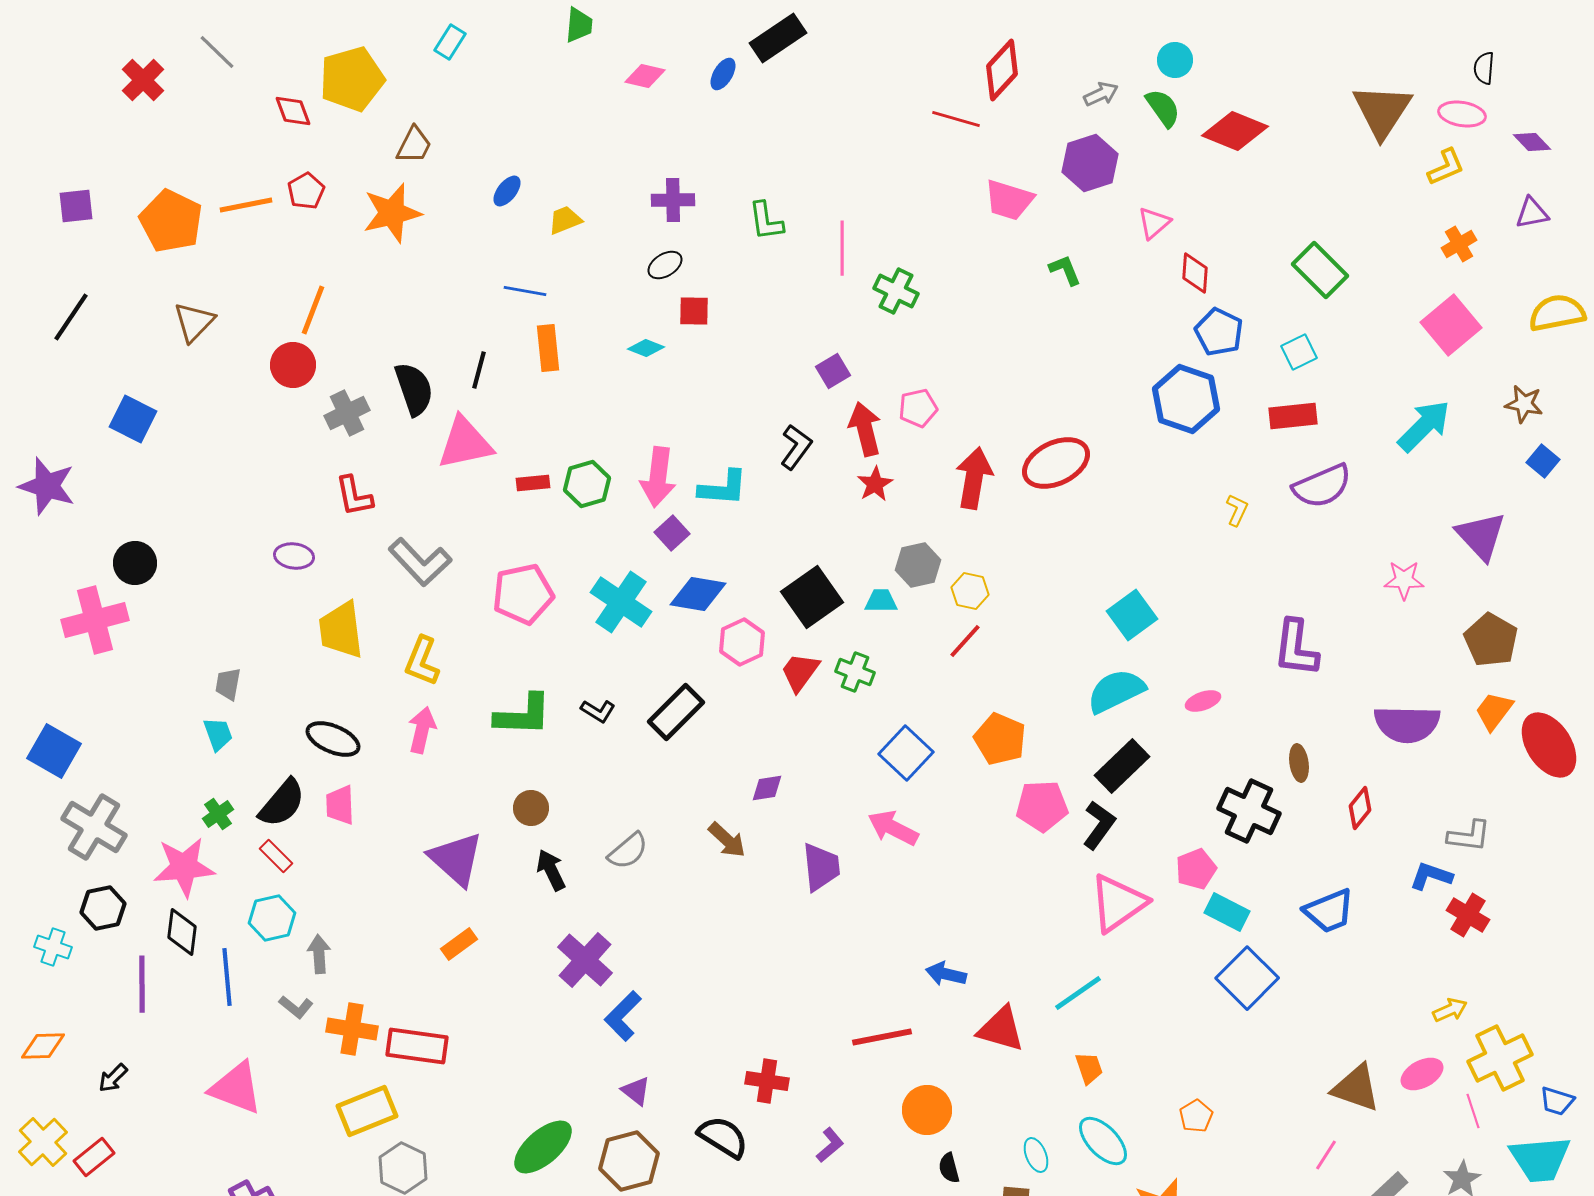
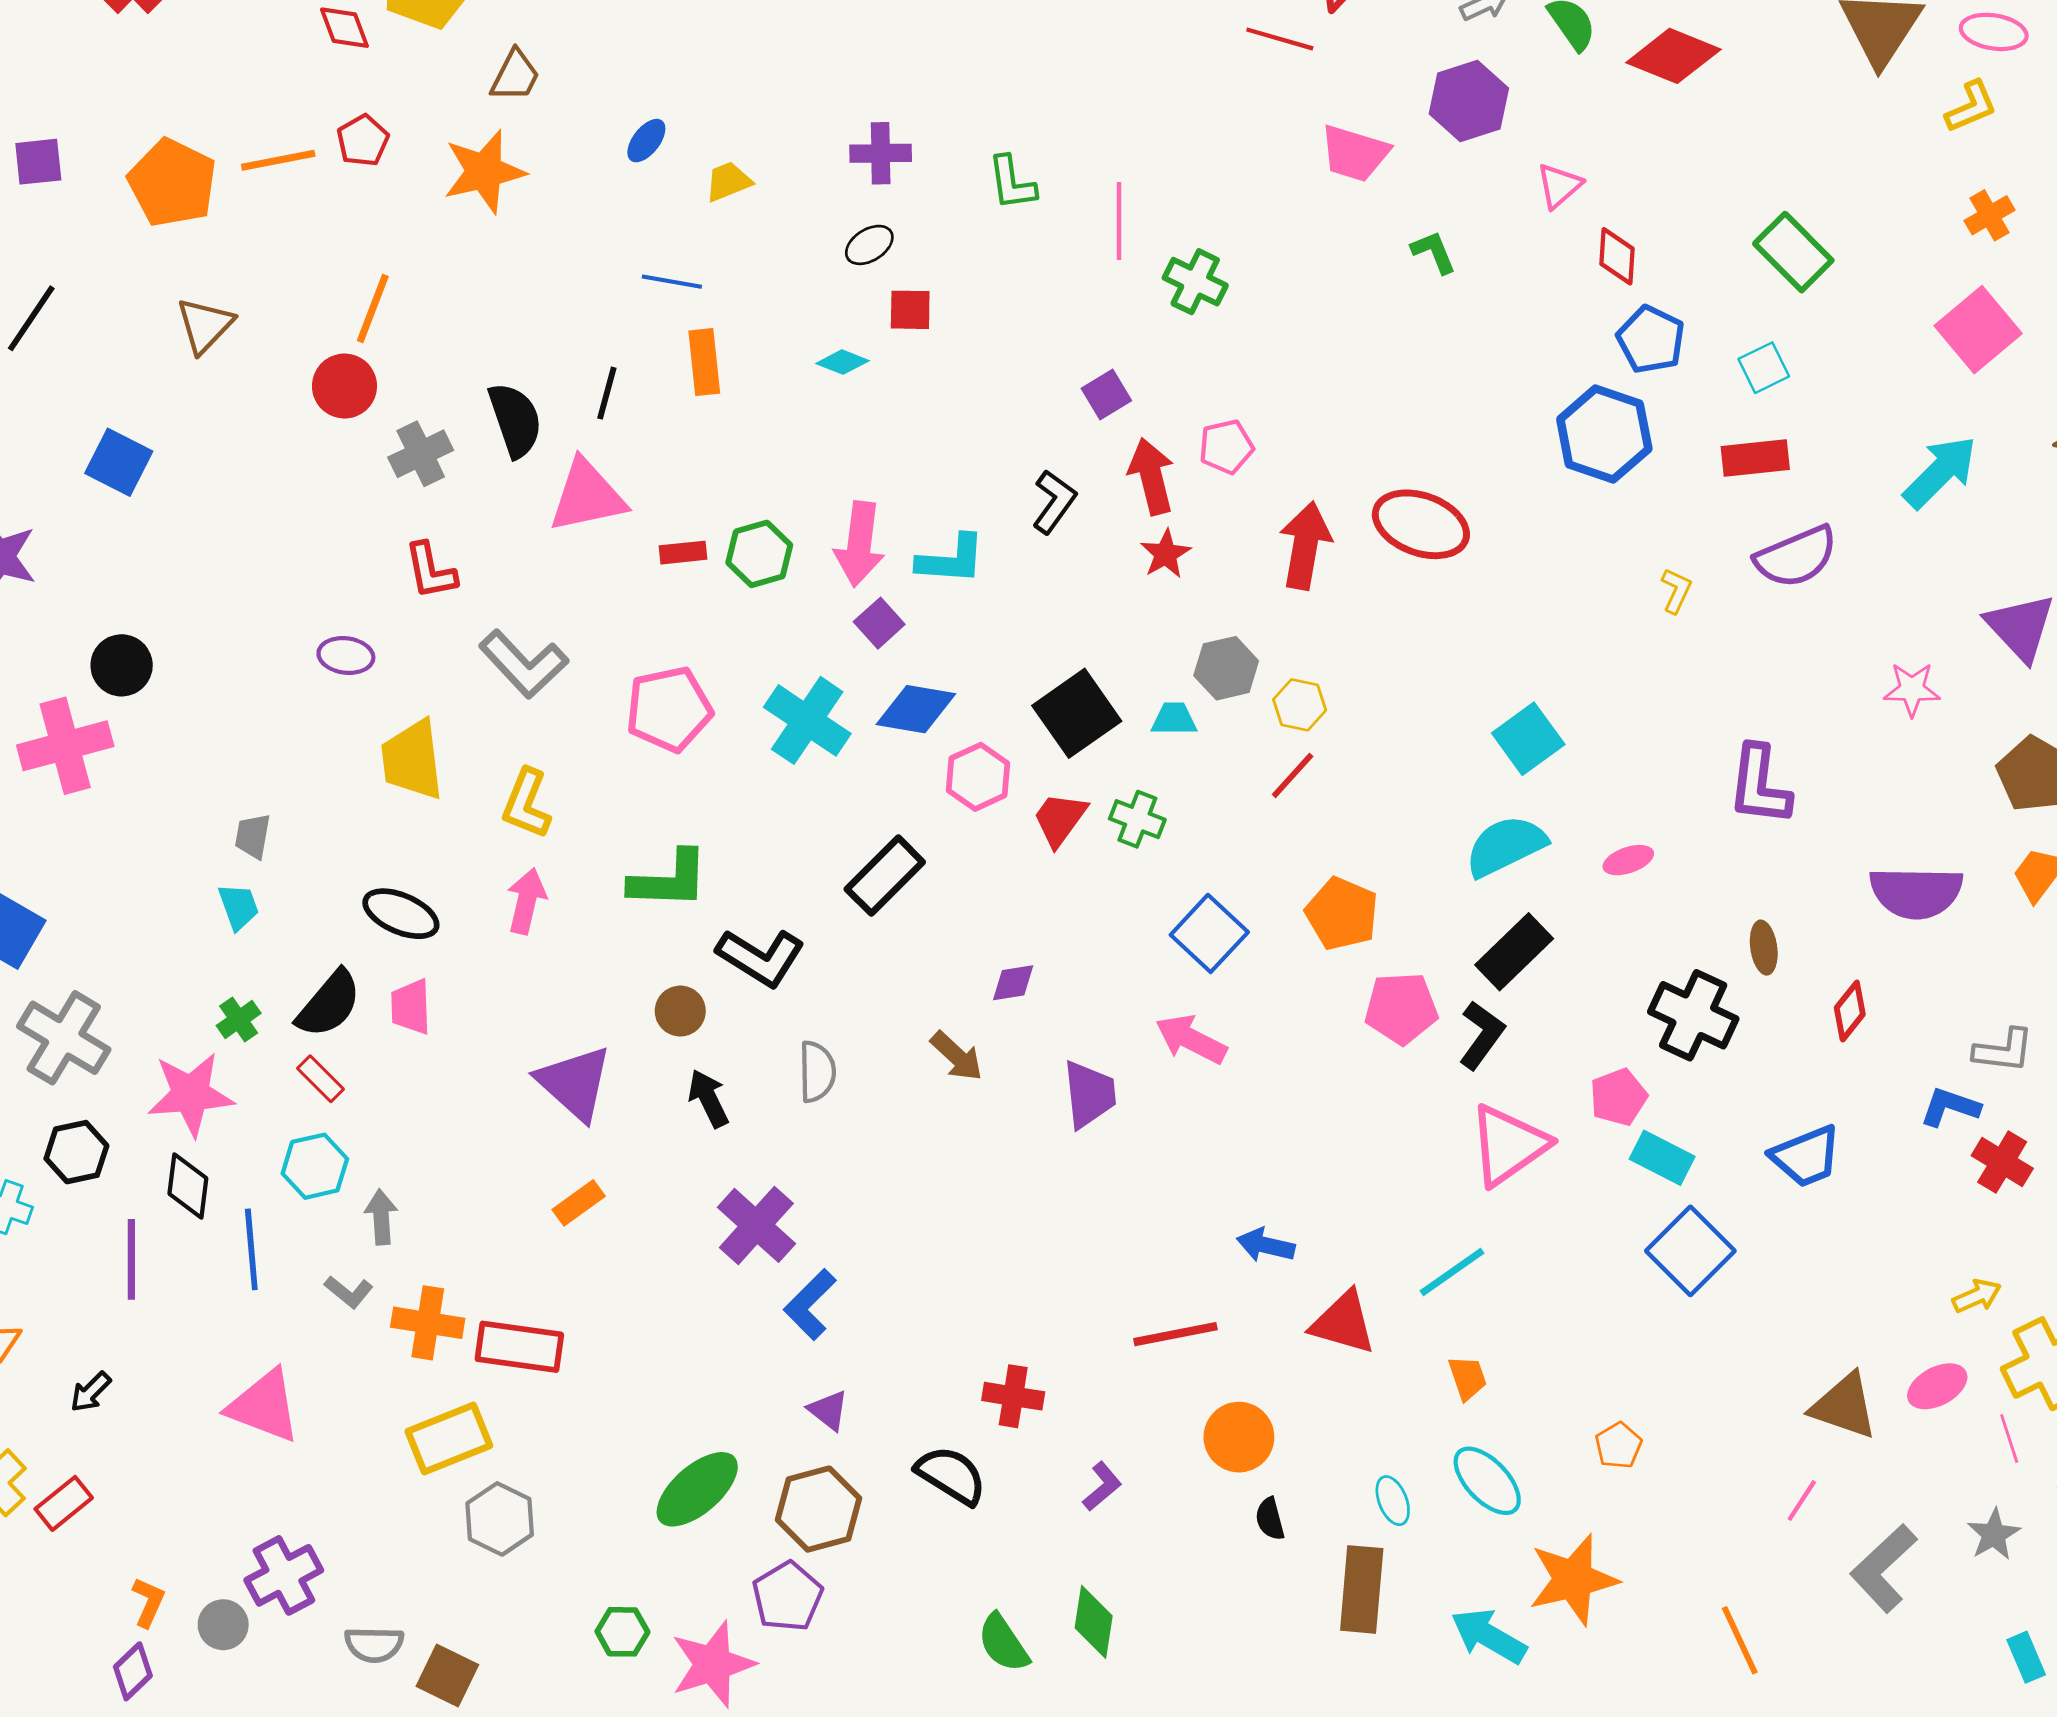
red ellipse: (1056, 463) -> (1421, 524), turned 46
black L-shape: (598, 711) -> (761, 957), moved, size x1.8
gray semicircle: (628, 851) -> (817, 1072), turned -51

